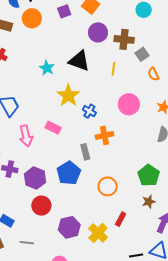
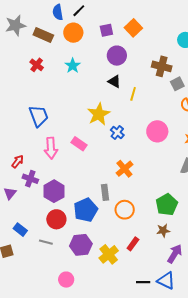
purple circle: (98, 32) -> (117, 56), moved
black triangle: (79, 61) -> (114, 81), size x0.6
cyan star: (47, 68) -> (73, 66), moved
yellow line: (113, 69) -> (133, 94), moved
orange cross: (104, 135) -> (124, 169), moved, turned -36
gray rectangle: (85, 152) -> (105, 192), moved
blue pentagon: (69, 173) -> (86, 210), moved
gray line: (27, 243) -> (46, 242), moved

